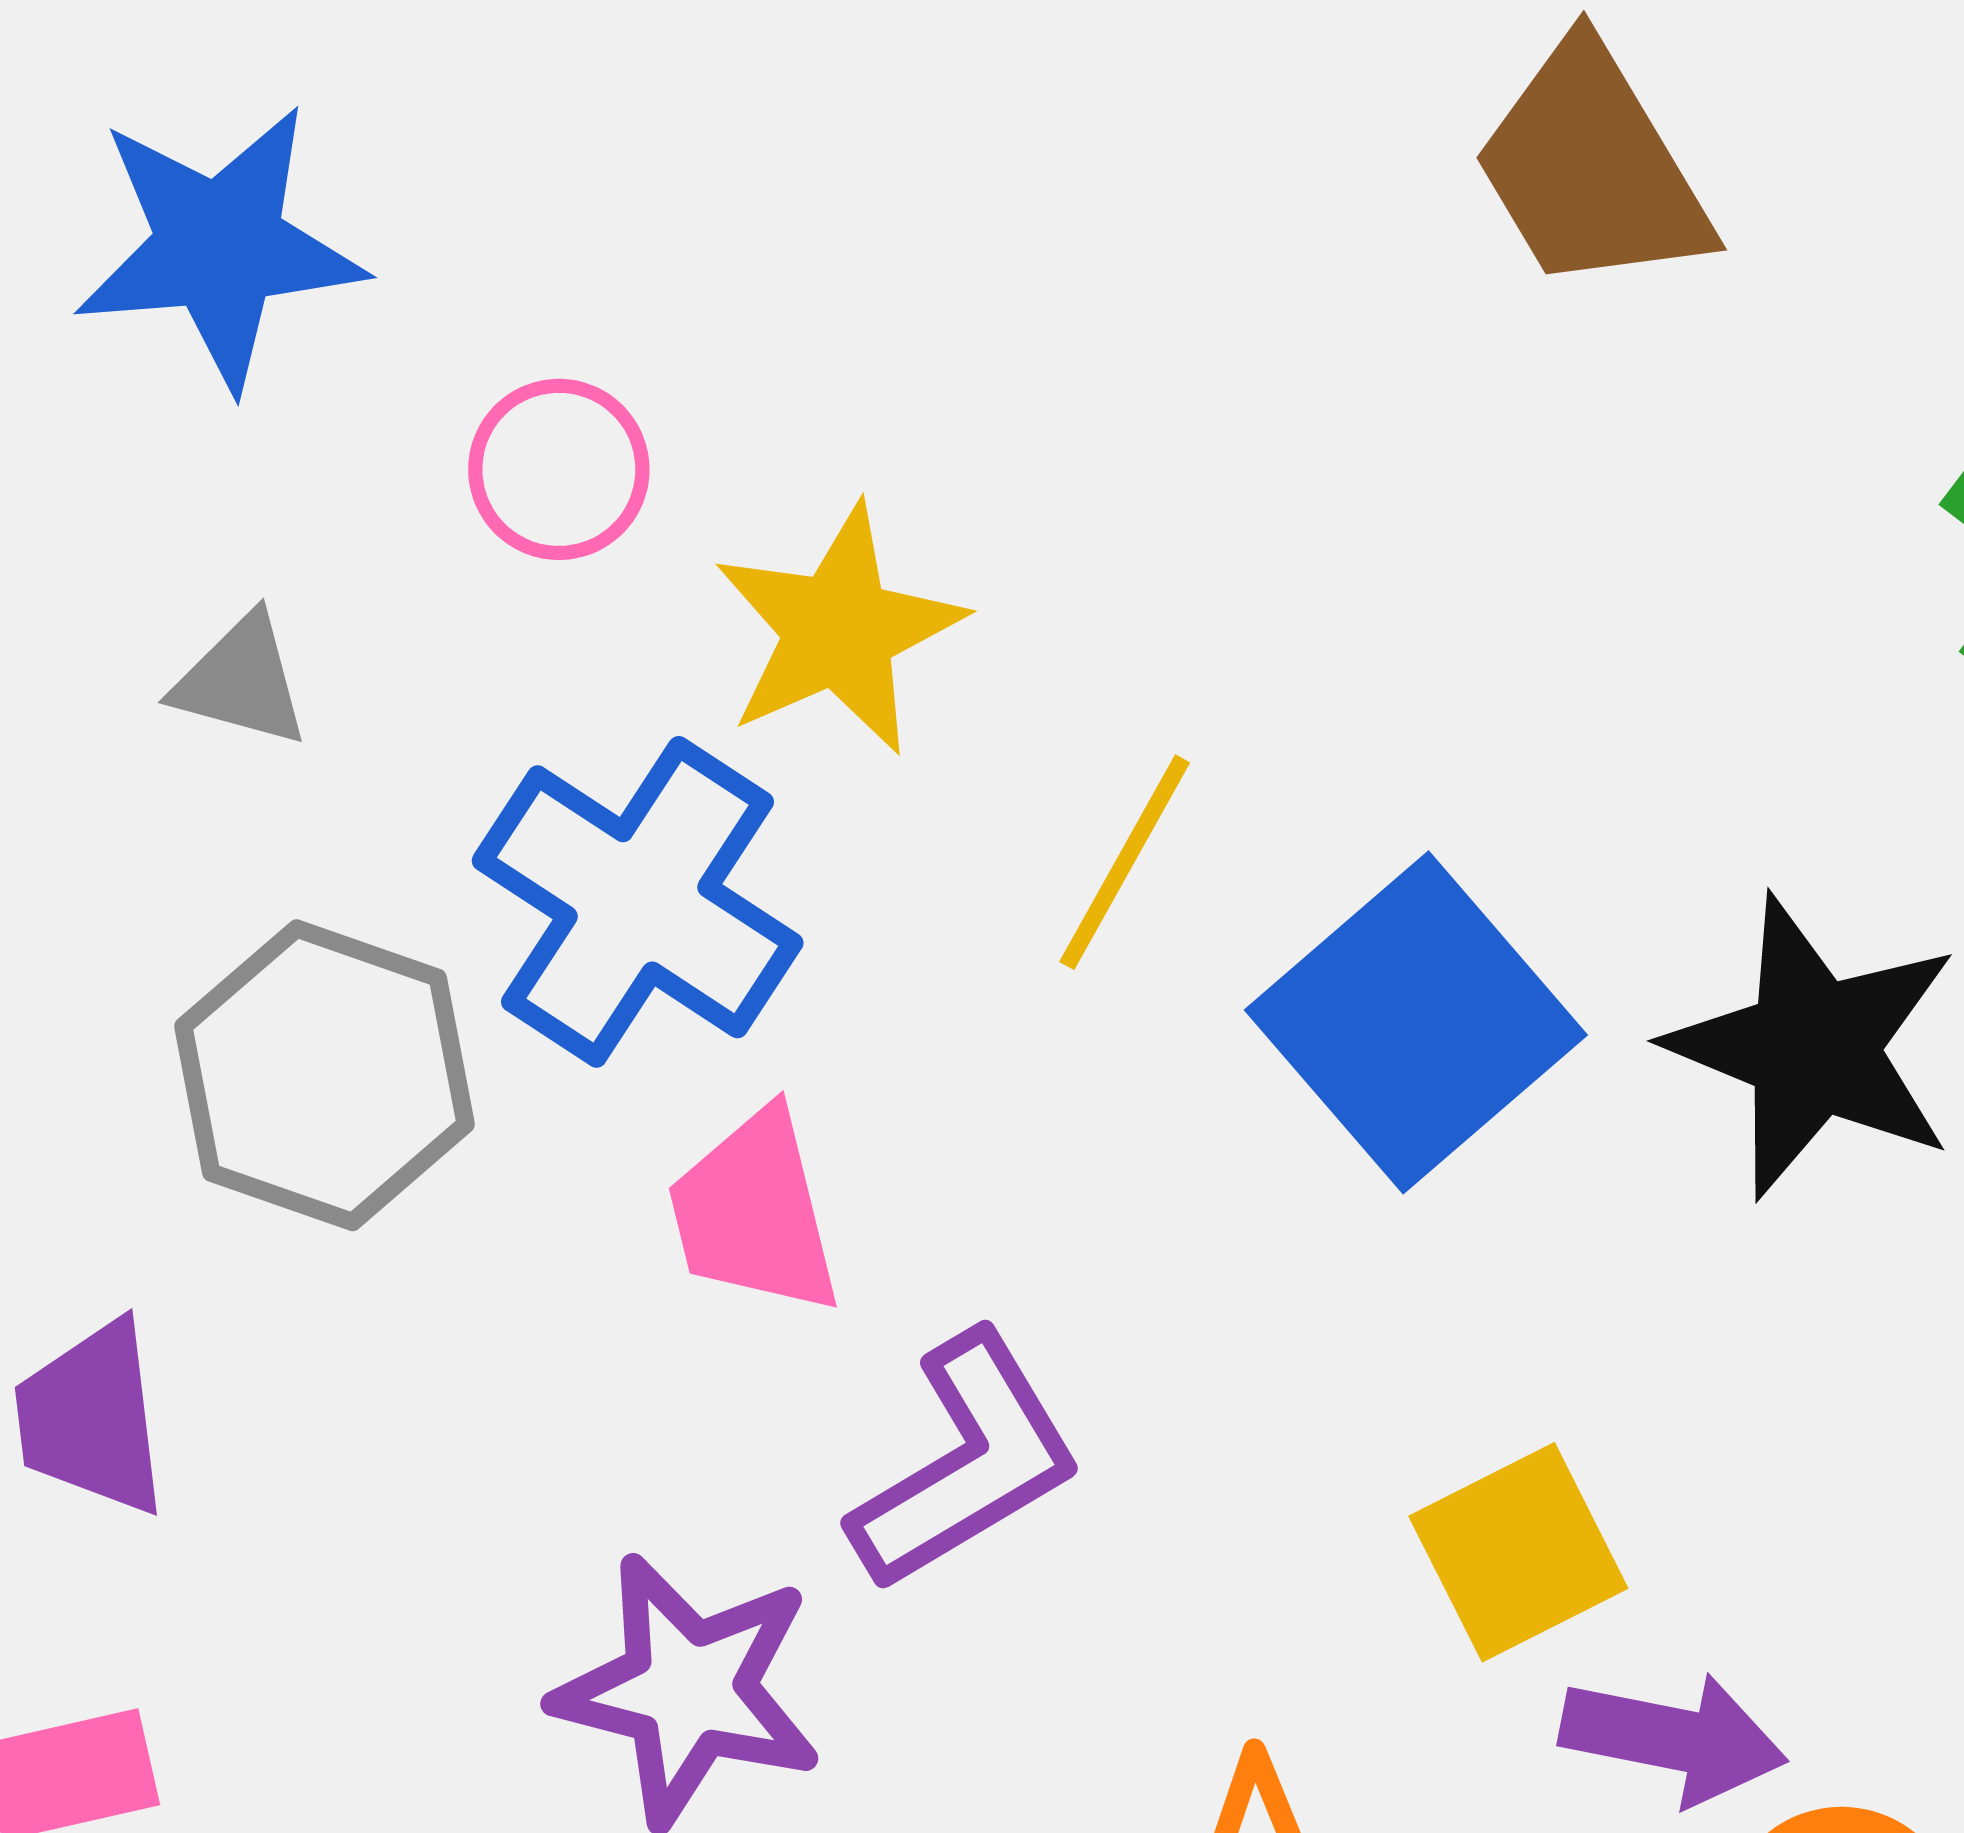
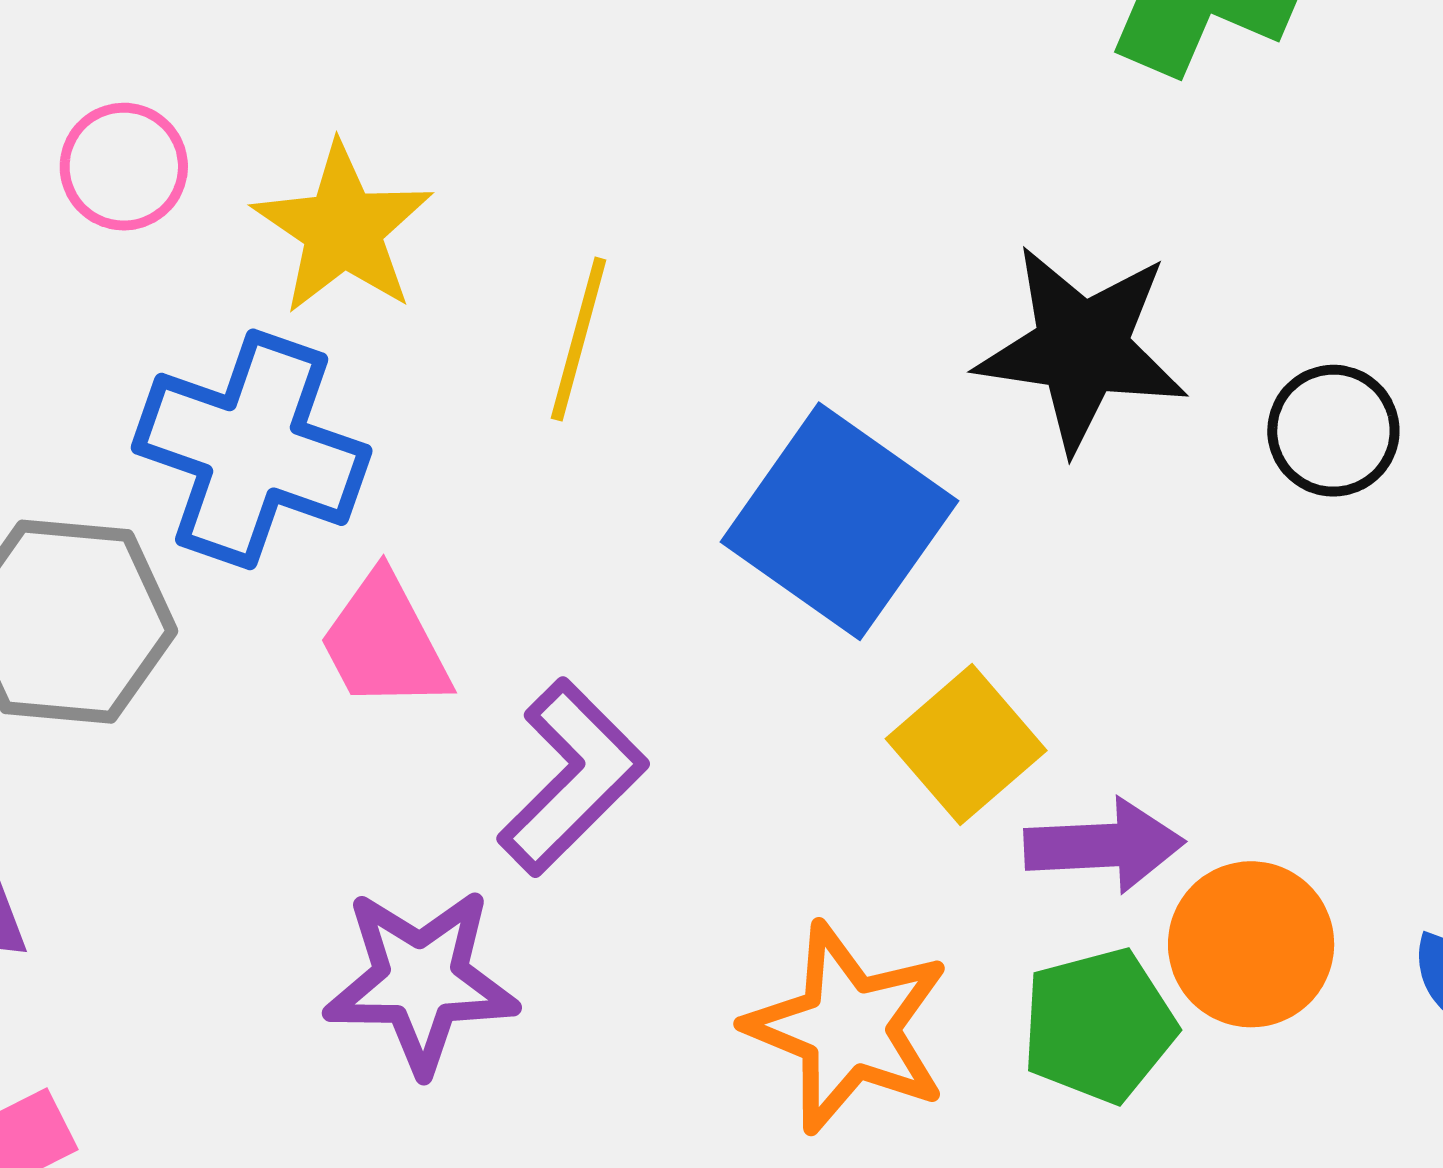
blue square: (1416, 1022) -> (839, 521), moved

